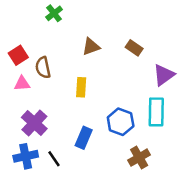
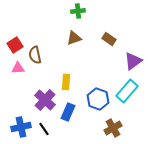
green cross: (54, 13) -> (78, 11), moved, turned 32
yellow rectangle: (81, 87) -> (66, 82), moved
cyan rectangle: (156, 112) -> (127, 91), turned 40
purple cross: (34, 123) -> (45, 100), moved

